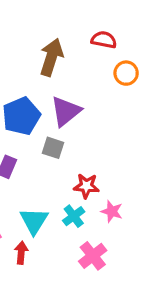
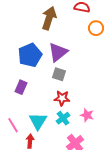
gray square: (53, 148) -> (59, 74), moved
red star: (86, 186) -> (62, 98), moved

